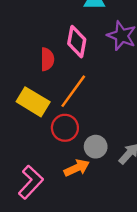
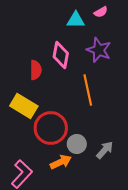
orange line: (73, 91) -> (88, 90), moved, turned -48
red circle: (65, 128) -> (51, 128), size x1.4

